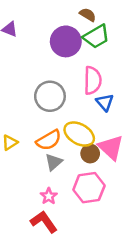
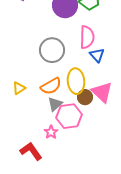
yellow ellipse: (79, 134) -> (76, 81), turned 55
pink hexagon: (89, 188) -> (69, 116), moved
red L-shape: (44, 222) -> (31, 151), moved

